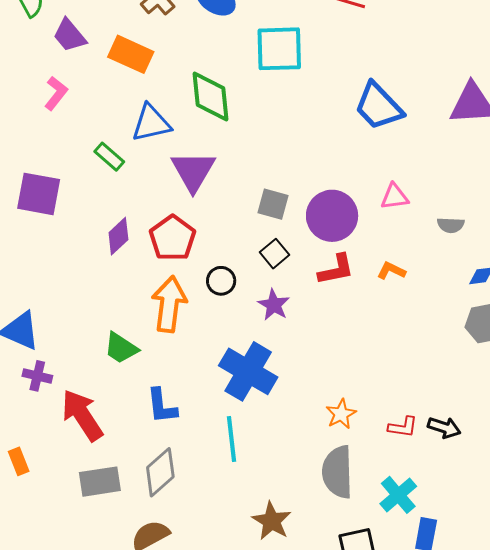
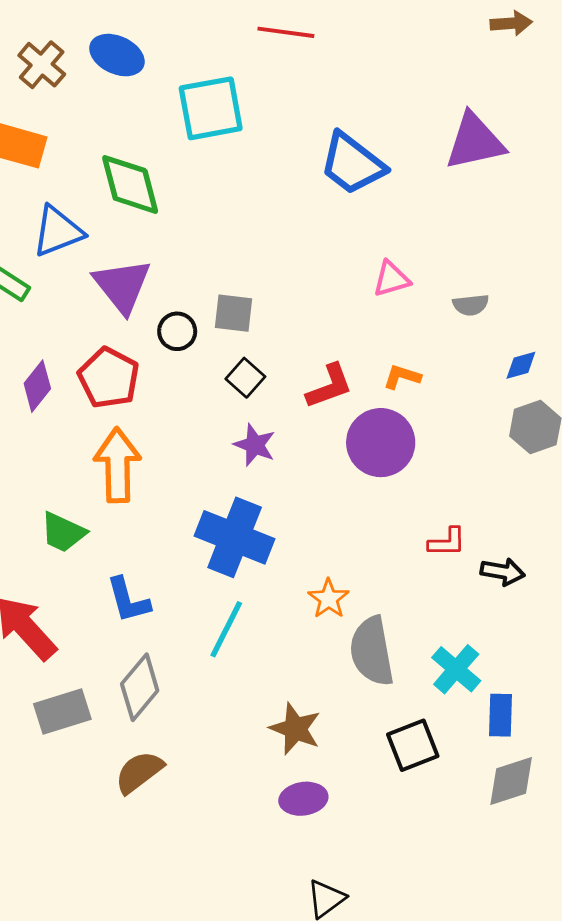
purple circle: (332, 216) -> (381, 443), moved
black circle: (221, 281) -> (177, 331), moved
orange star: (341, 414) -> (329, 599), moved
red L-shape: (403, 427) -> (447, 542), moved
cyan line: (232, 439) -> (226, 629), turned 42

